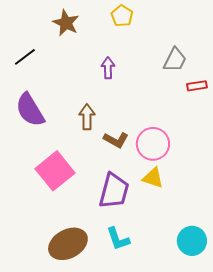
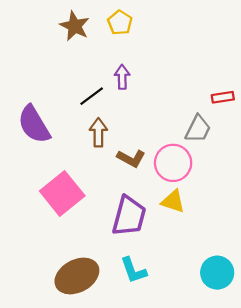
yellow pentagon: (122, 16) -> (120, 23), moved
black line: (25, 57) -> (92, 96), moved
gray trapezoid: (175, 60) -> (198, 129), moved

